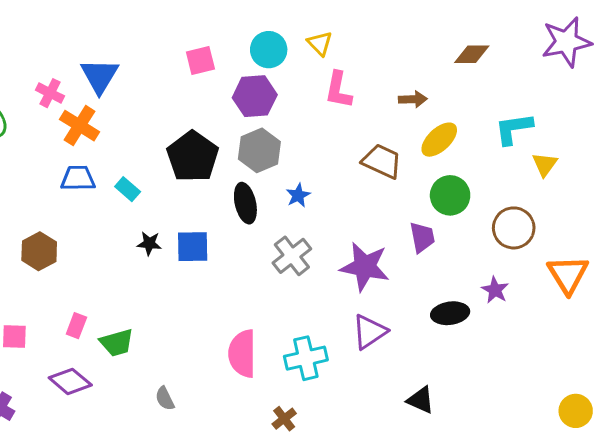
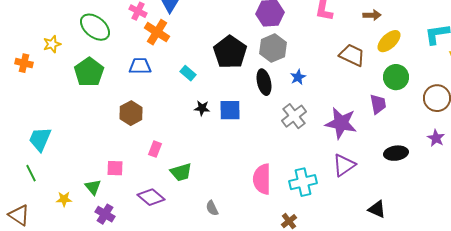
blue trapezoid: (78, 178) -> (140, 66), moved
purple star: (495, 290) -> (436, 138), moved
pink rectangle: (76, 326) -> (155, 149), moved

